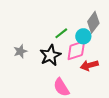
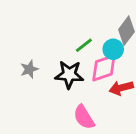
black star: (50, 55) -> (69, 75), turned 30

